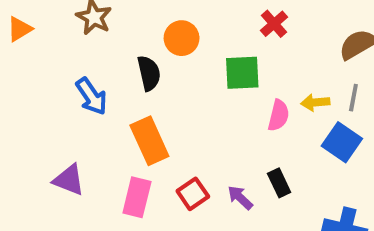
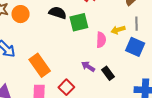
orange circle: (182, 38) -> (21, 14), moved
black semicircle: (149, 73) -> (58, 13), moved, turned -48
purple arrow: (240, 198) -> (88, 66), moved

